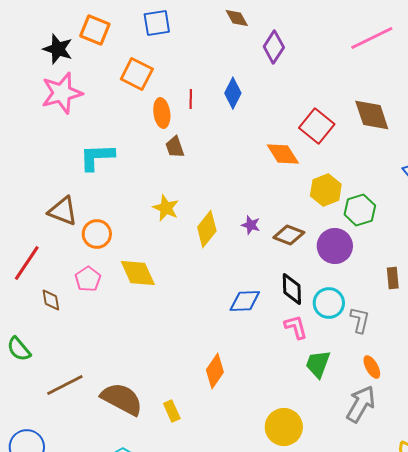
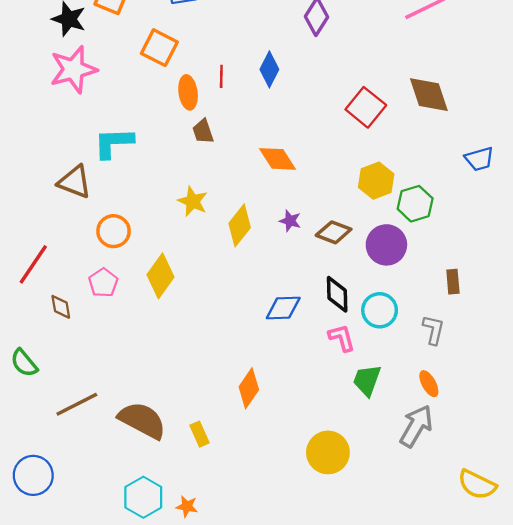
orange diamond: (283, 154) -> (277, 159), moved
brown triangle: (63, 211) -> (75, 182), moved
yellow diamond: (138, 273) -> (161, 276), turned 60
gray L-shape: (360, 320) -> (433, 330), moved

